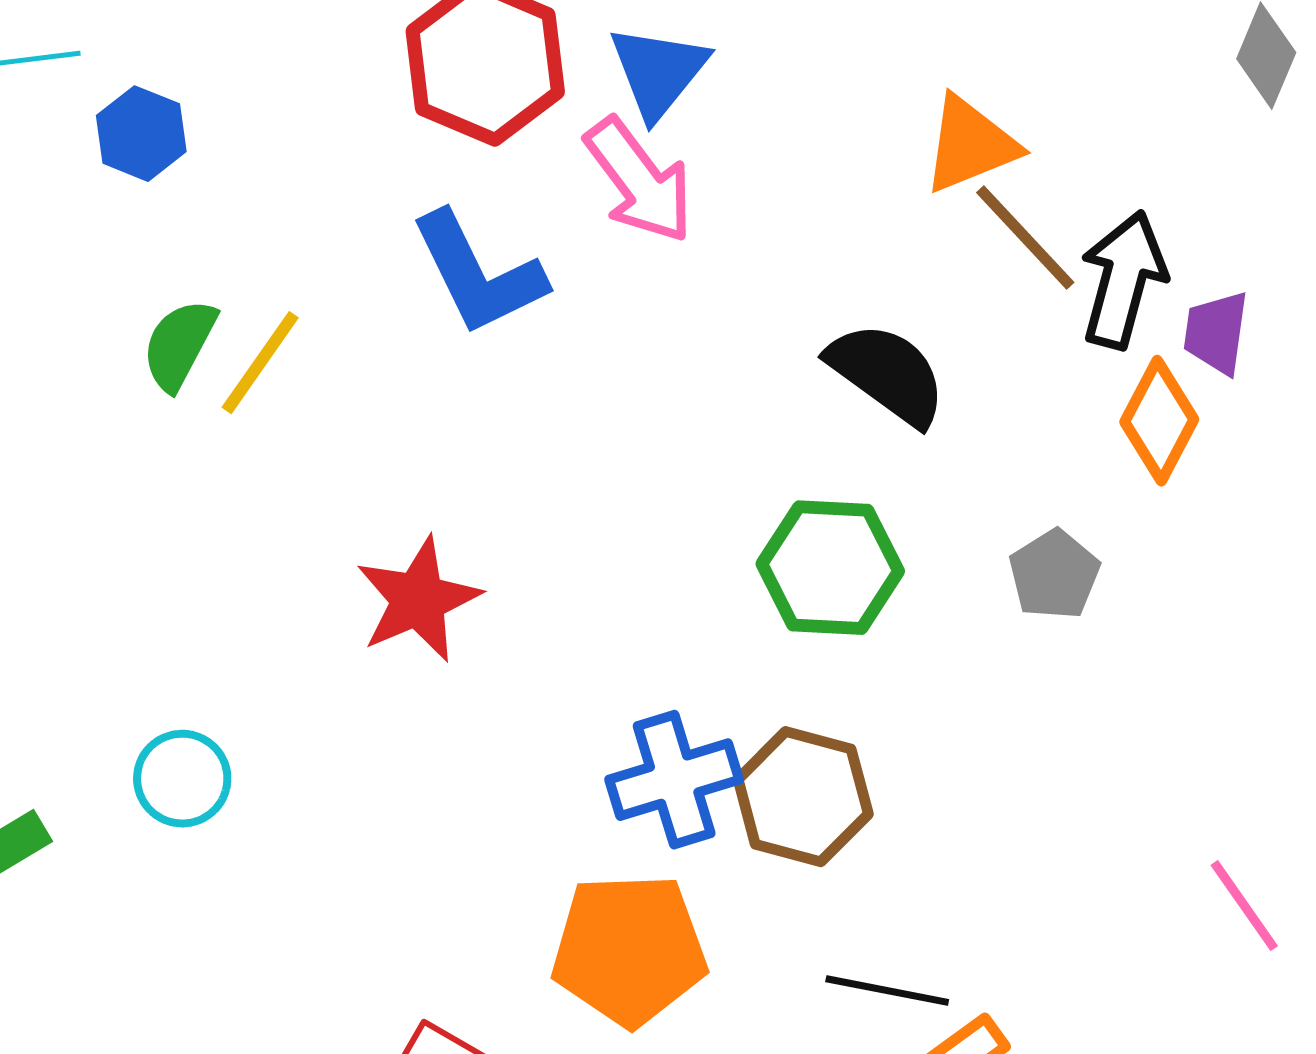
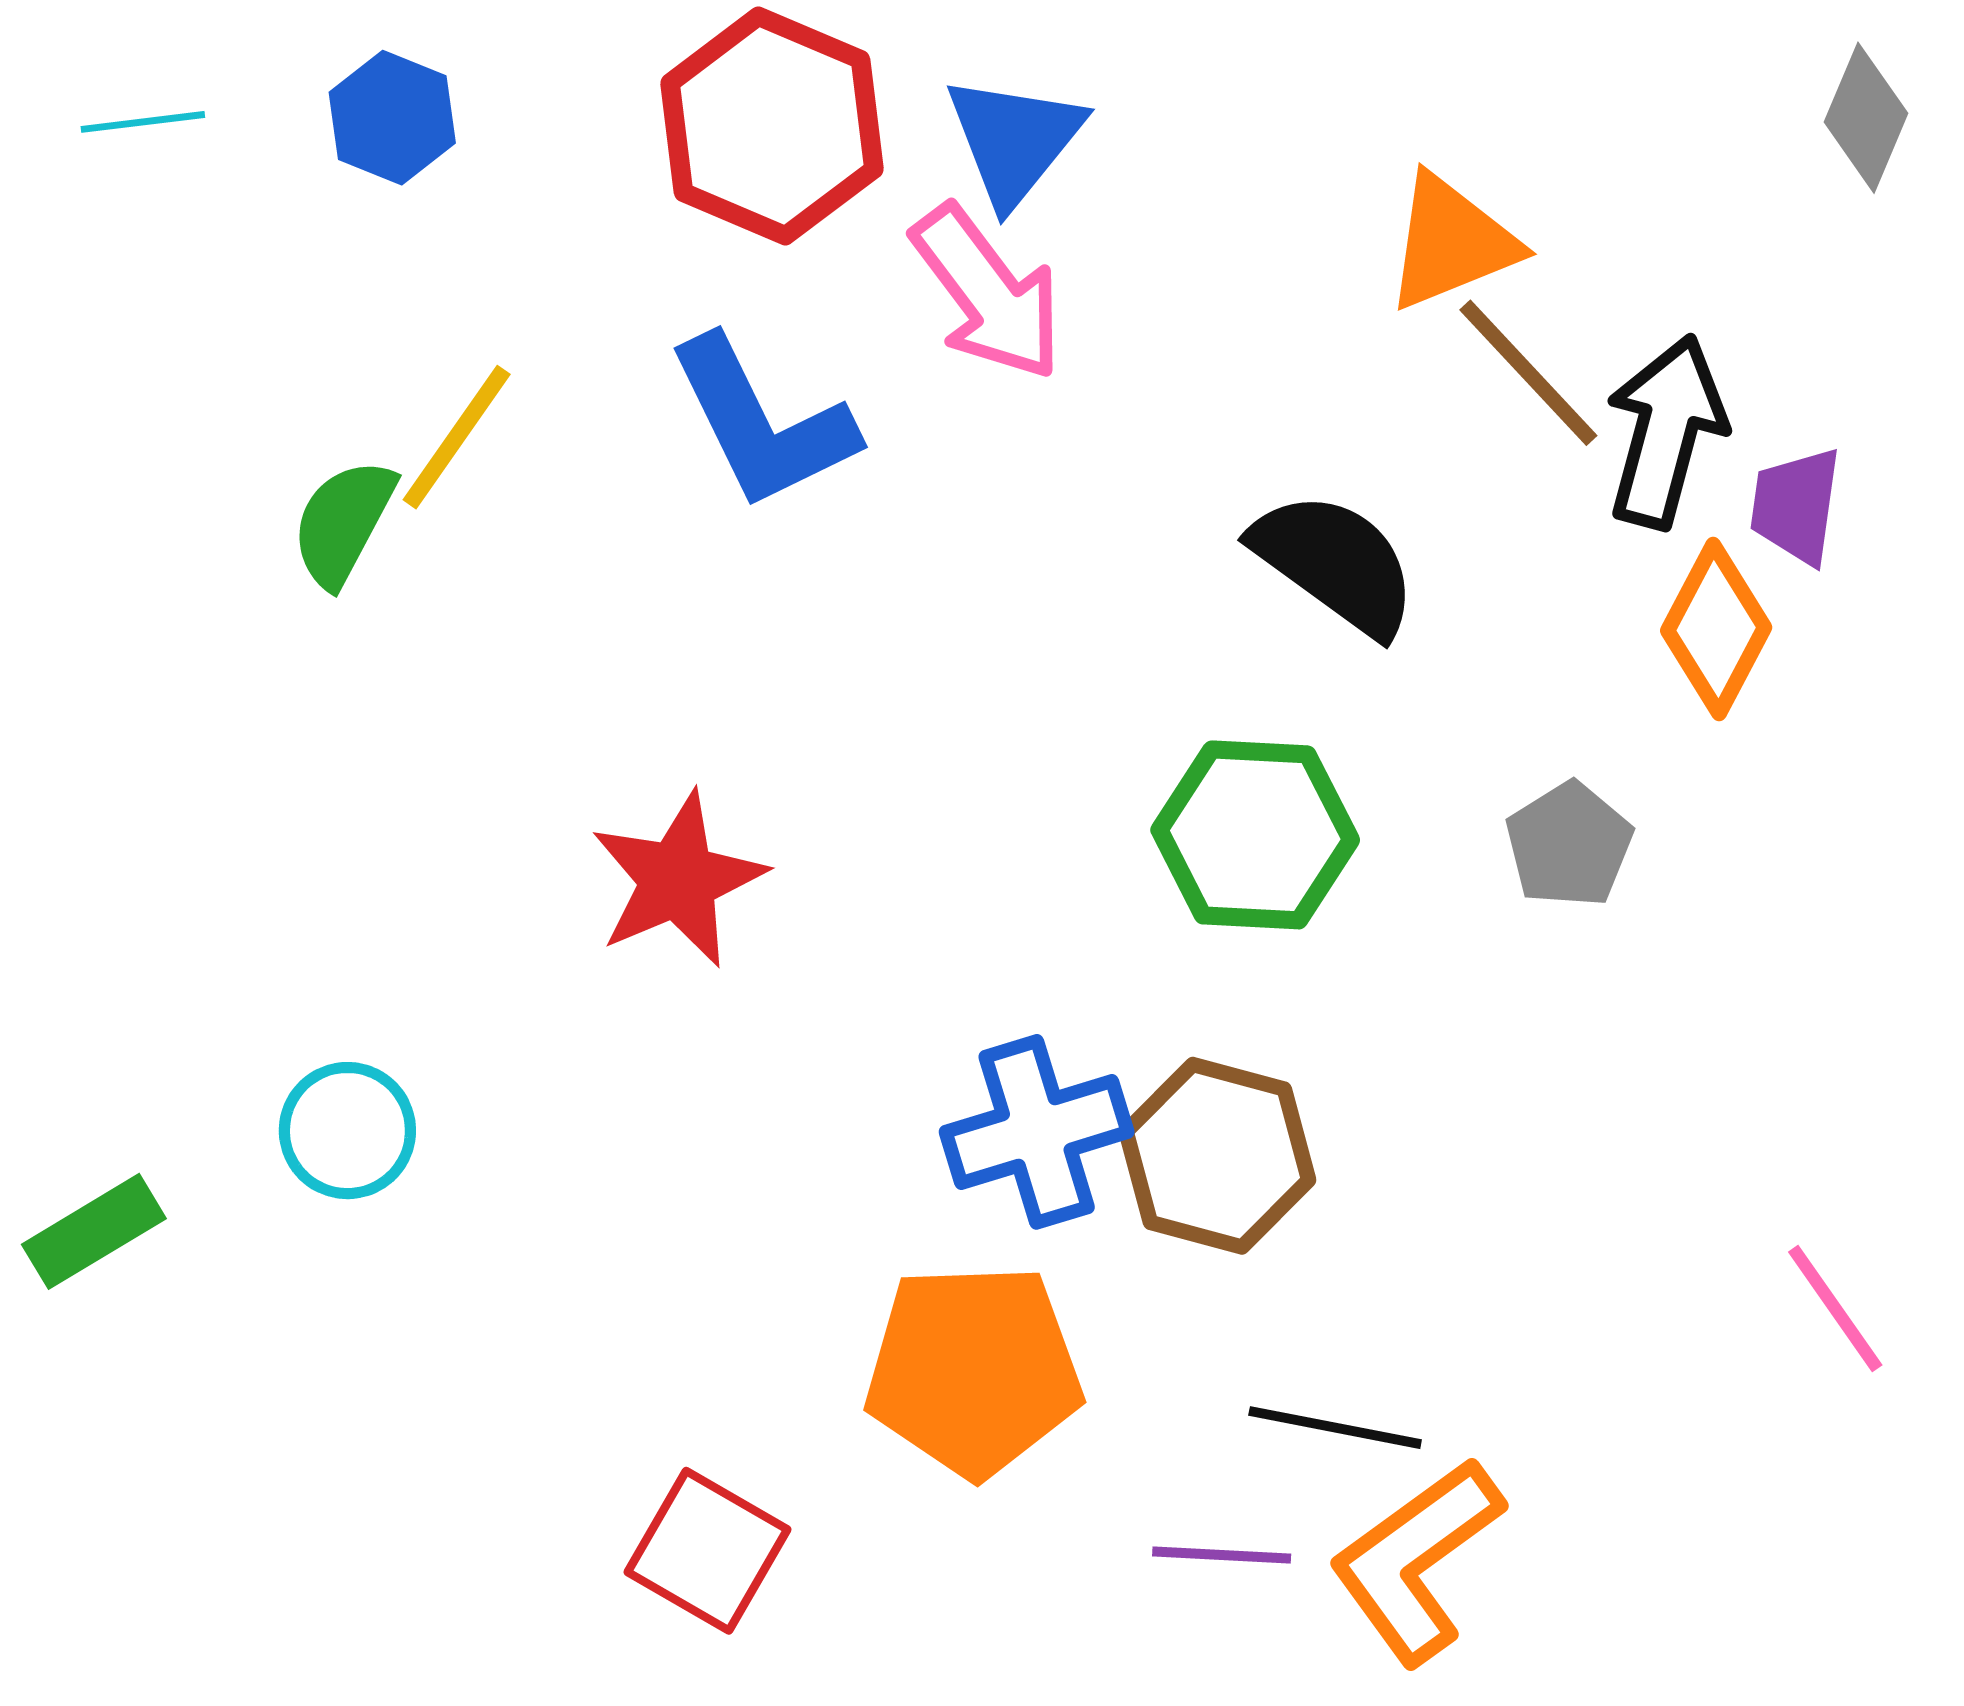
blue hexagon: (141, 134) -> (392, 118), moved
yellow line: (260, 363) -> (457, 437), moved

